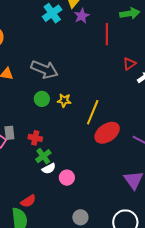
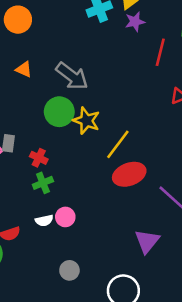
green circle: (42, 99) -> (59, 112), size x1.5
yellow star: (64, 100) -> (86, 121), size x1.5
white semicircle: (49, 169) -> (44, 220), moved

